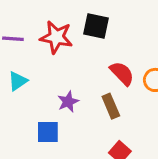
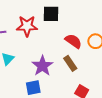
purple star: (68, 102) -> (42, 66), size x1.5

